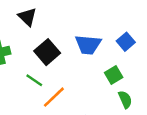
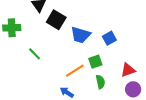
black square: (47, 52) -> (56, 20), moved, turned -30
orange line: (54, 97) -> (75, 71), moved

